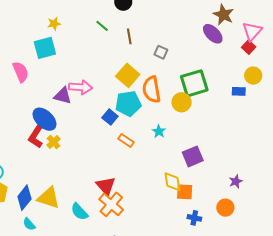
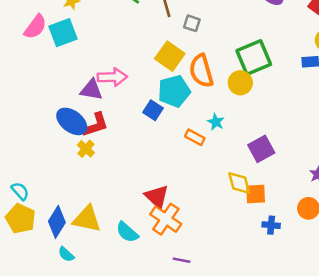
gray square: (161, 52) -> (192, 23), moved
pink semicircle: (21, 72) -> (35, 27), moved, turned 65
red L-shape: (36, 136) -> (96, 125), moved, turned -135
orange rectangle: (126, 140) -> (195, 137), moved

